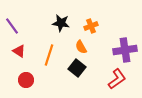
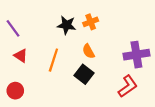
orange cross: (91, 26) -> (91, 22), moved
red circle: (26, 80) -> (15, 91), moved

